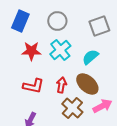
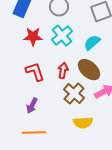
red L-shape: (33, 86) -> (35, 72), turned -120

